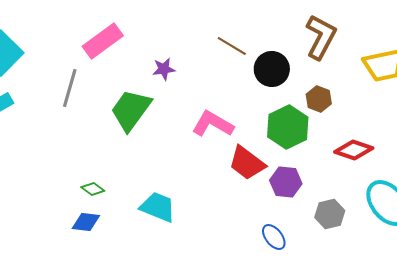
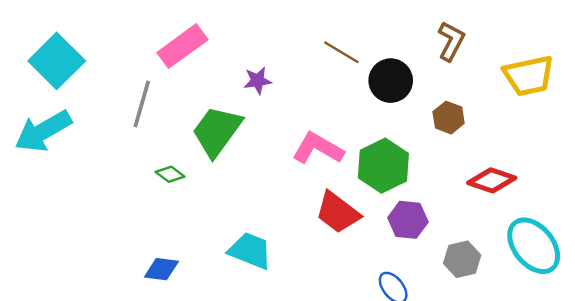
brown L-shape: (321, 37) -> (451, 41), size x0.7
green hexagon: (288, 127) -> (383, 166), moved
red trapezoid: (247, 163) -> (338, 212), moved
green diamond: (93, 189) -> (170, 174), moved

